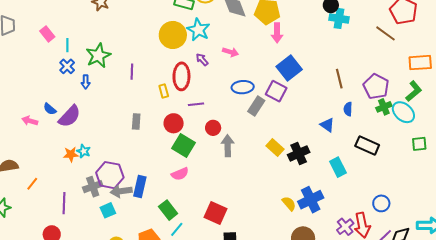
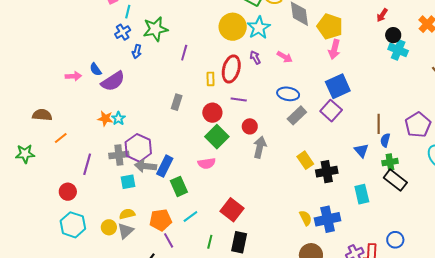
brown line: (339, 79) -> (379, 124), moved
purple square: (276, 91) -> (331, 111), moved
green cross: (384, 107) -> (390, 162), moved
pink arrow: (30, 121) -> (73, 76), turned 147
green rectangle: (168, 210) -> (179, 186), moved

